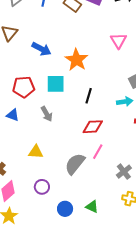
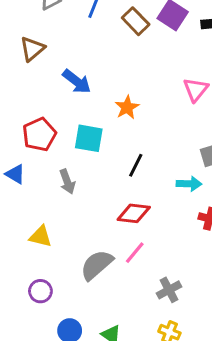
orange star: (76, 60) -> (127, 107), size x0.7
red pentagon: (24, 87) -> (39, 134), turned -30

